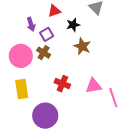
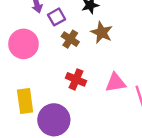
brown cross: (44, 53) -> (70, 39), moved
yellow rectangle: (22, 89) -> (25, 101), moved

